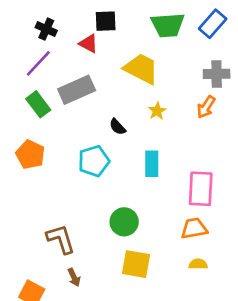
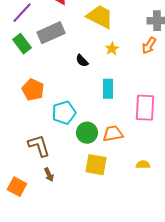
orange pentagon: (30, 154) -> (33, 90), moved
cyan pentagon: (94, 161) -> (64, 113), moved
orange trapezoid: (194, 228) -> (113, 134), moved

